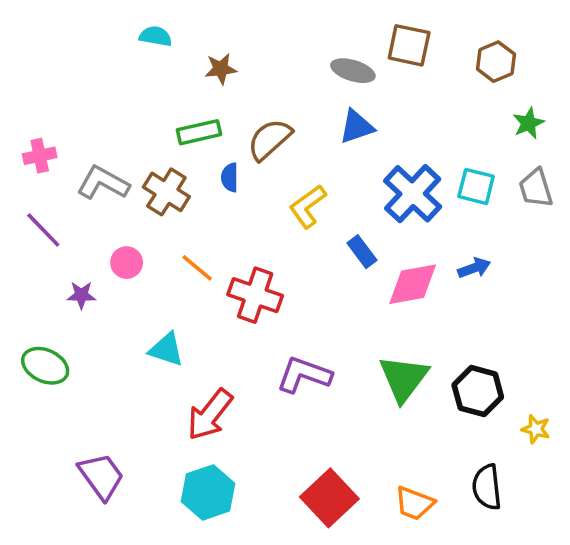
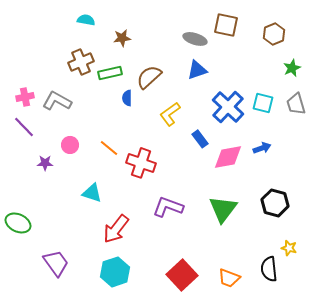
pink cross: (40, 156) -> (25, 97), moved
brown cross: (166, 192) -> (81, 62), moved, turned 35
green ellipse: (45, 366) -> (18, 223), moved
black hexagon: (478, 391) -> (275, 203), moved
yellow star: (536, 429) -> (289, 248), moved

